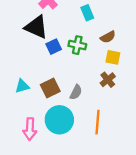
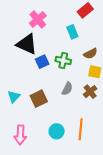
cyan triangle: (22, 86) -> (14, 97), turned -32
gray semicircle: (76, 92) -> (67, 89), moved
cyan circle: (59, 120) -> (57, 131), moved, size x0.6

